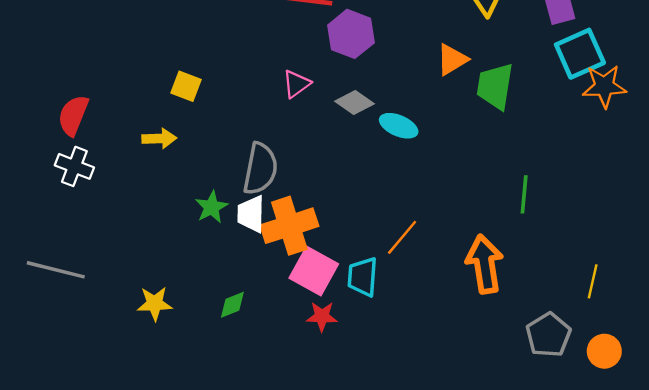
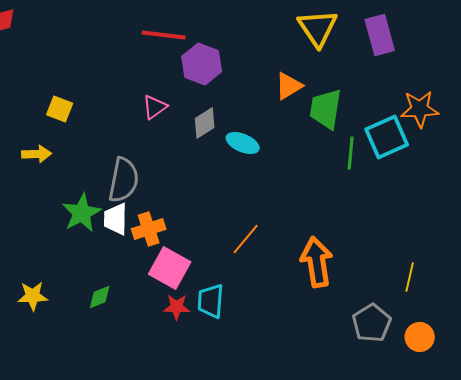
cyan square: (580, 54) -> (387, 137), moved
gray diamond: (354, 102) -> (205, 123), turned -68
green line: (524, 194) -> (351, 153), moved
green star: (211, 207) -> (82, 213), size x1.4
orange cross: (289, 226) -> (149, 229), size x0.7
cyan trapezoid: (363, 277) -> (211, 301), moved

